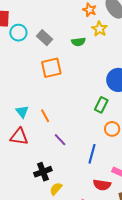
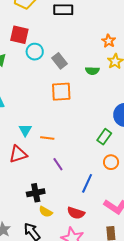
orange line: (45, 116) -> (47, 138), turned -64
red triangle: (19, 137) -> (18, 154), turned -36
red semicircle: (102, 185) -> (76, 213), moved
yellow semicircle: (56, 189) -> (46, 212), turned -112

